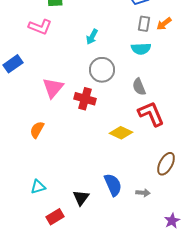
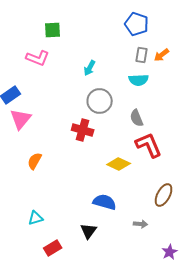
pink triangle: (53, 88) -> (21, 119), moved
blue semicircle: (113, 185) -> (105, 202), moved, turned -50
black triangle: (81, 198) -> (89, 231), moved

